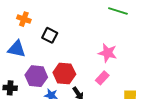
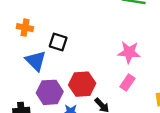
blue triangle: (17, 49) -> (36, 61), moved, turned 42

